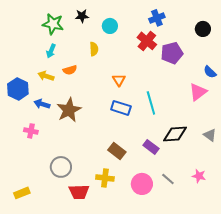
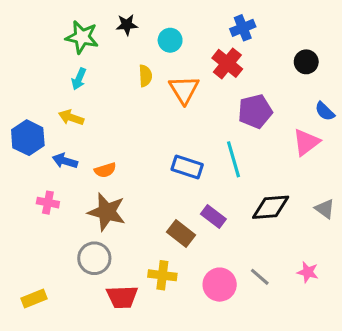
black circle: (203, 29) -> (306, 62), moved
purple pentagon: (172, 53) -> (255, 111), moved
orange semicircle: (70, 70) -> (105, 170), moved
orange triangle: (119, 80) -> (184, 90), moved, size x1.5
brown star: (69, 110) -> (107, 212), moved, turned -30
purple rectangle: (151, 147) -> (213, 217), moved

